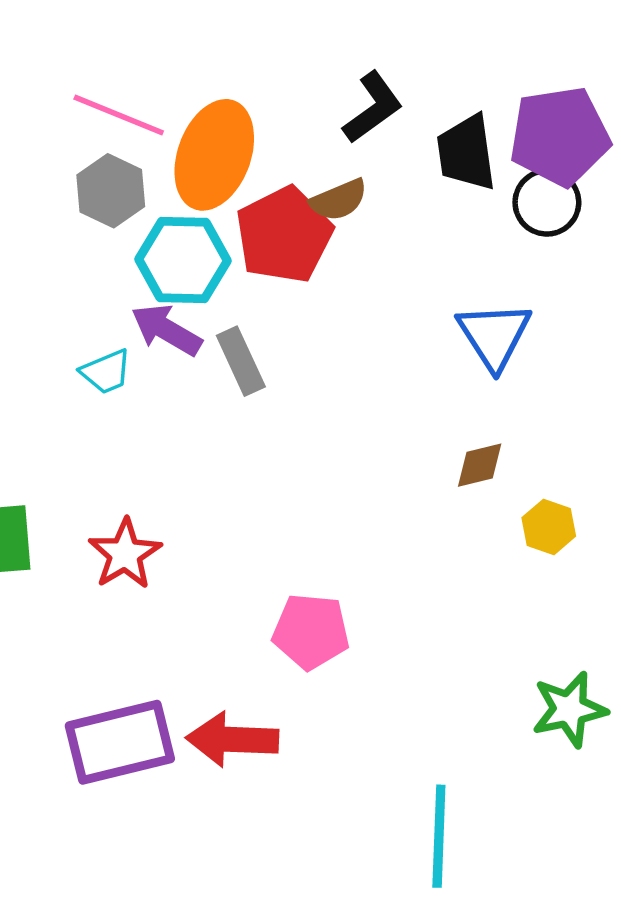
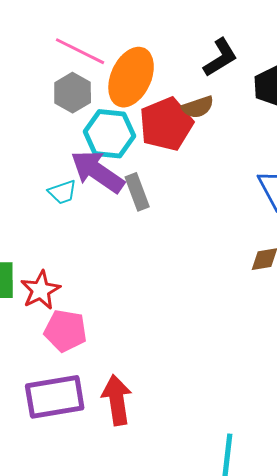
purple arrow: (166, 330) -> (97, 172), size x1.4
red star: (125, 554) -> (40, 290), moved
pink pentagon: (311, 631) -> (65, 331), moved
red arrow: (232, 739) -> (117, 400), turned 75

